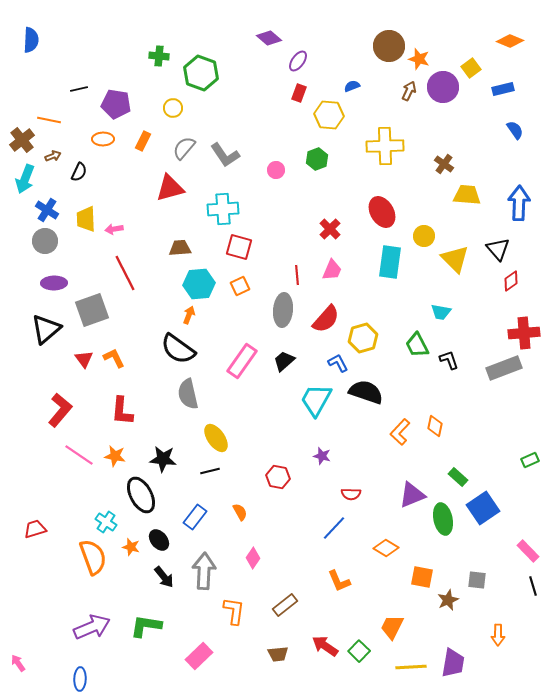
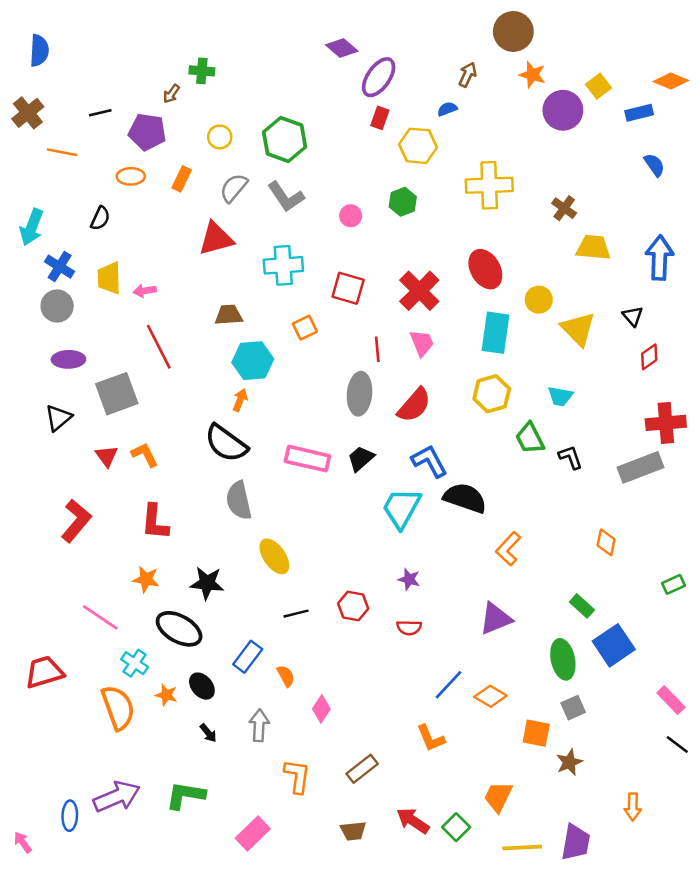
orange diamond: (510, 41) -> (671, 81), moved
brown circle: (389, 46) -> (513, 31), moved
purple ellipse: (298, 61) -> (379, 77), size x1.5
green hexagon: (201, 73) -> (285, 140), moved
brown arrow: (409, 91) -> (468, 75), moved
brown cross: (22, 140) -> (28, 113), moved
brown arrow: (53, 156) -> (171, 94), moved, turned 147
red cross: (330, 229) -> (419, 291), size x1.5
red square: (239, 247) -> (348, 288), moved
black triangle: (498, 249) -> (633, 316), size x0.7
pink trapezoid: (332, 270) -> (422, 343), turned -45
orange square: (240, 286) -> (305, 328), moved
black triangle: (46, 329) -> (58, 418), size x0.7
yellow hexagon: (363, 338) -> (492, 394), moved
pink rectangle: (242, 361) -> (307, 459), turned 68
blue L-shape: (338, 363) -> (429, 461), size x1.4
orange diamond: (435, 426) -> (606, 542), moved
pink line: (79, 455) -> (100, 617), moved
black line: (210, 471) -> (296, 614), moved
red semicircle: (351, 494) -> (409, 628), moved
black ellipse: (141, 495) -> (179, 629), turned -33
purple triangle: (412, 495) -> (496, 619), moved
orange semicircle: (240, 512) -> (286, 676), moved
blue line: (334, 528) -> (449, 685), moved
red trapezoid: (35, 529) -> (44, 672), size x1.4
gray arrow: (204, 571) -> (259, 725), size x0.7
black arrow: (164, 577) -> (208, 733), size x0.7
gray square: (477, 580) -> (573, 708), moved, turned -30
black line: (533, 586) -> (677, 744), turned -36
blue ellipse: (80, 679) -> (70, 816), moved

